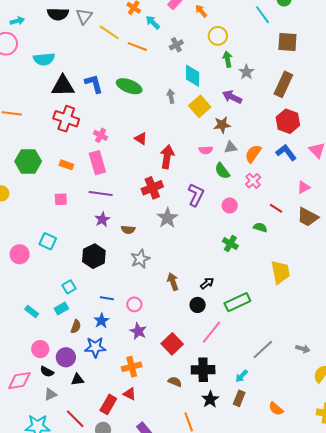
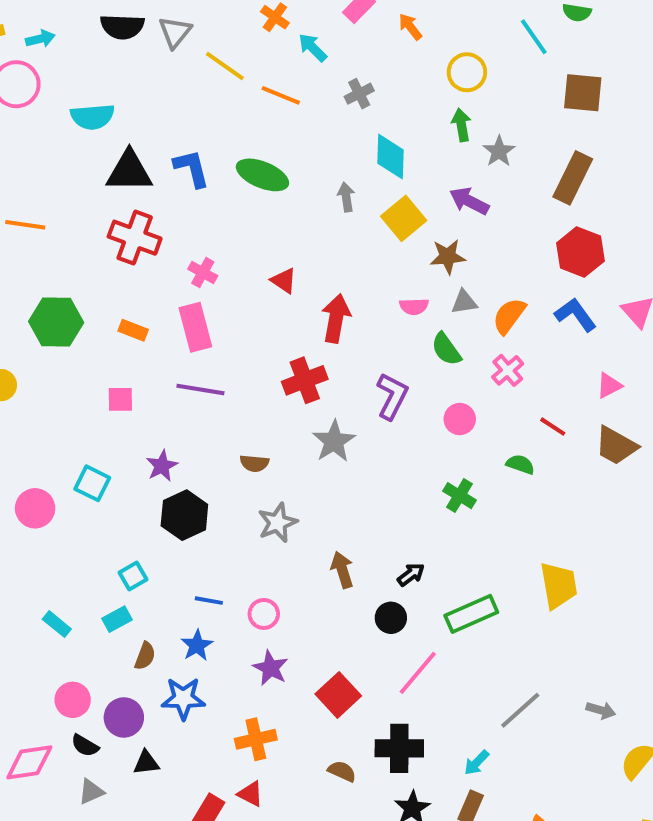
yellow circle: (218, 36) -> (467, 72), moved
purple star: (102, 219) -> (162, 466), moved
yellow trapezoid: (280, 272) -> (558, 585), moved

